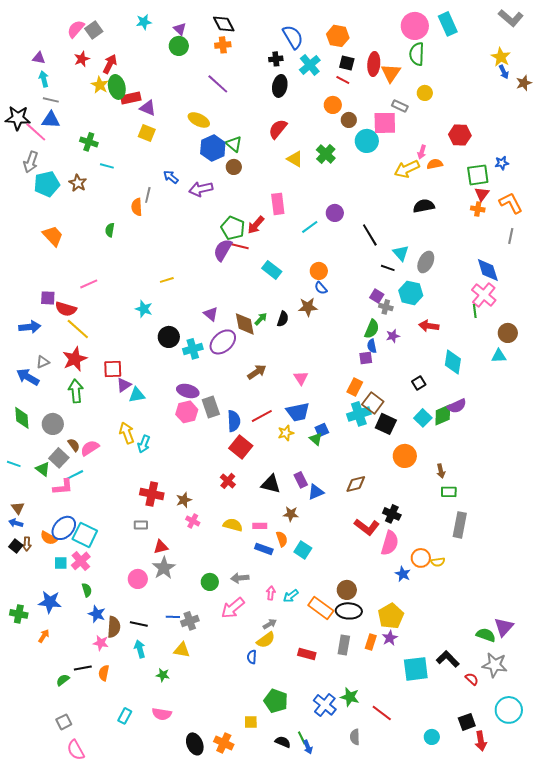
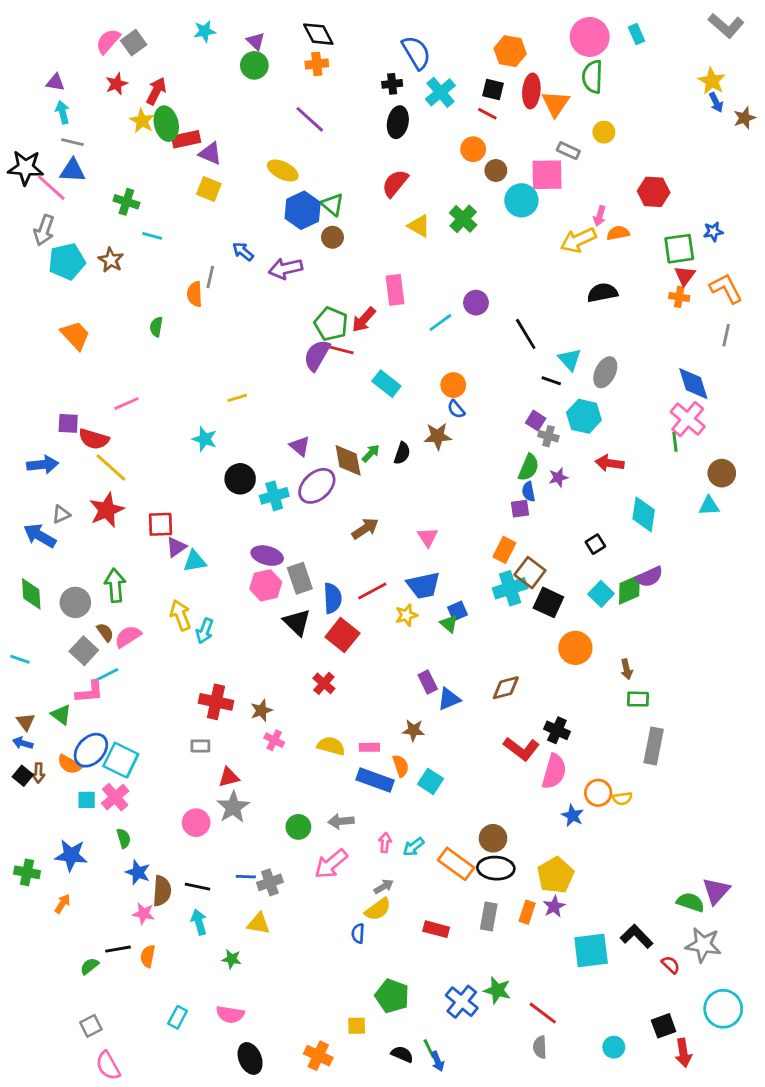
cyan rectangle: (448, 24) -> (637, 34), size x0.6
orange hexagon: (338, 36) -> (510, 51), moved
green arrow: (76, 391) -> (115, 585), moved
green triangle: (43, 469) -> (61, 715), moved
black triangle: (271, 484) -> (297, 622), moved, turned 30
blue rectangle: (264, 549) -> (375, 780), size x1.4
gray semicircle: (355, 737) -> (540, 1047), moved
black ellipse: (195, 744) -> (250, 1058), moved

